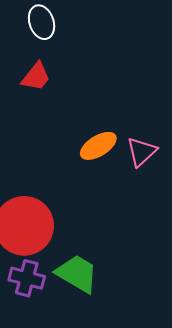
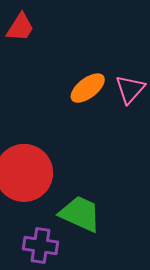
purple cross: (27, 278) -> (40, 246), moved

